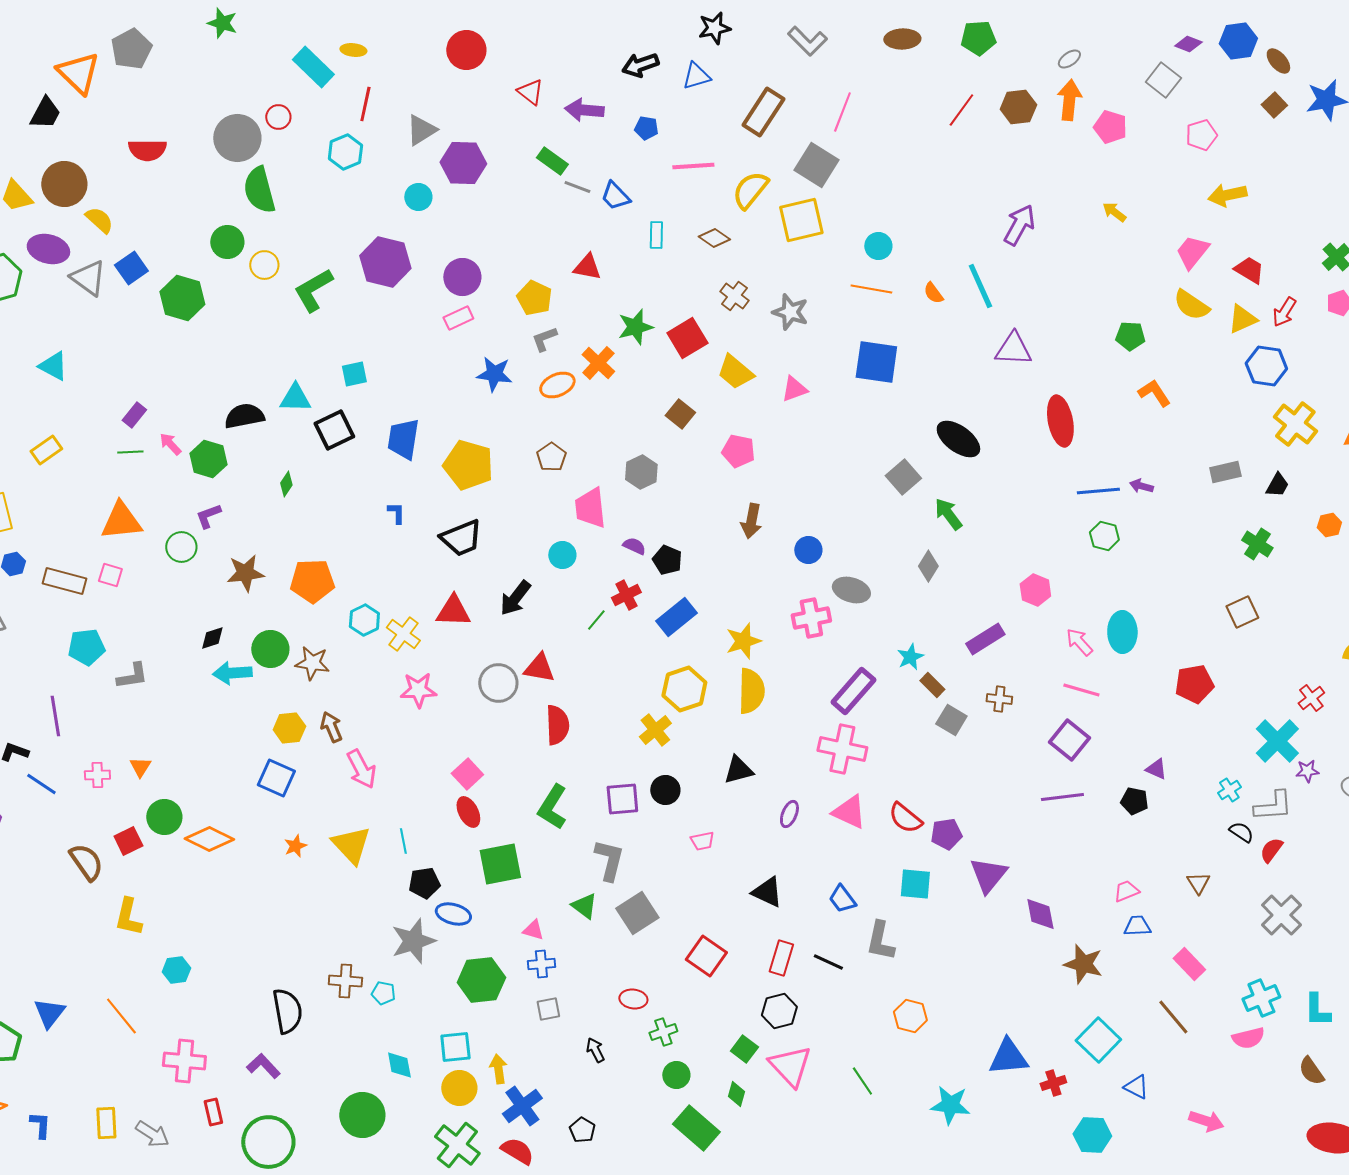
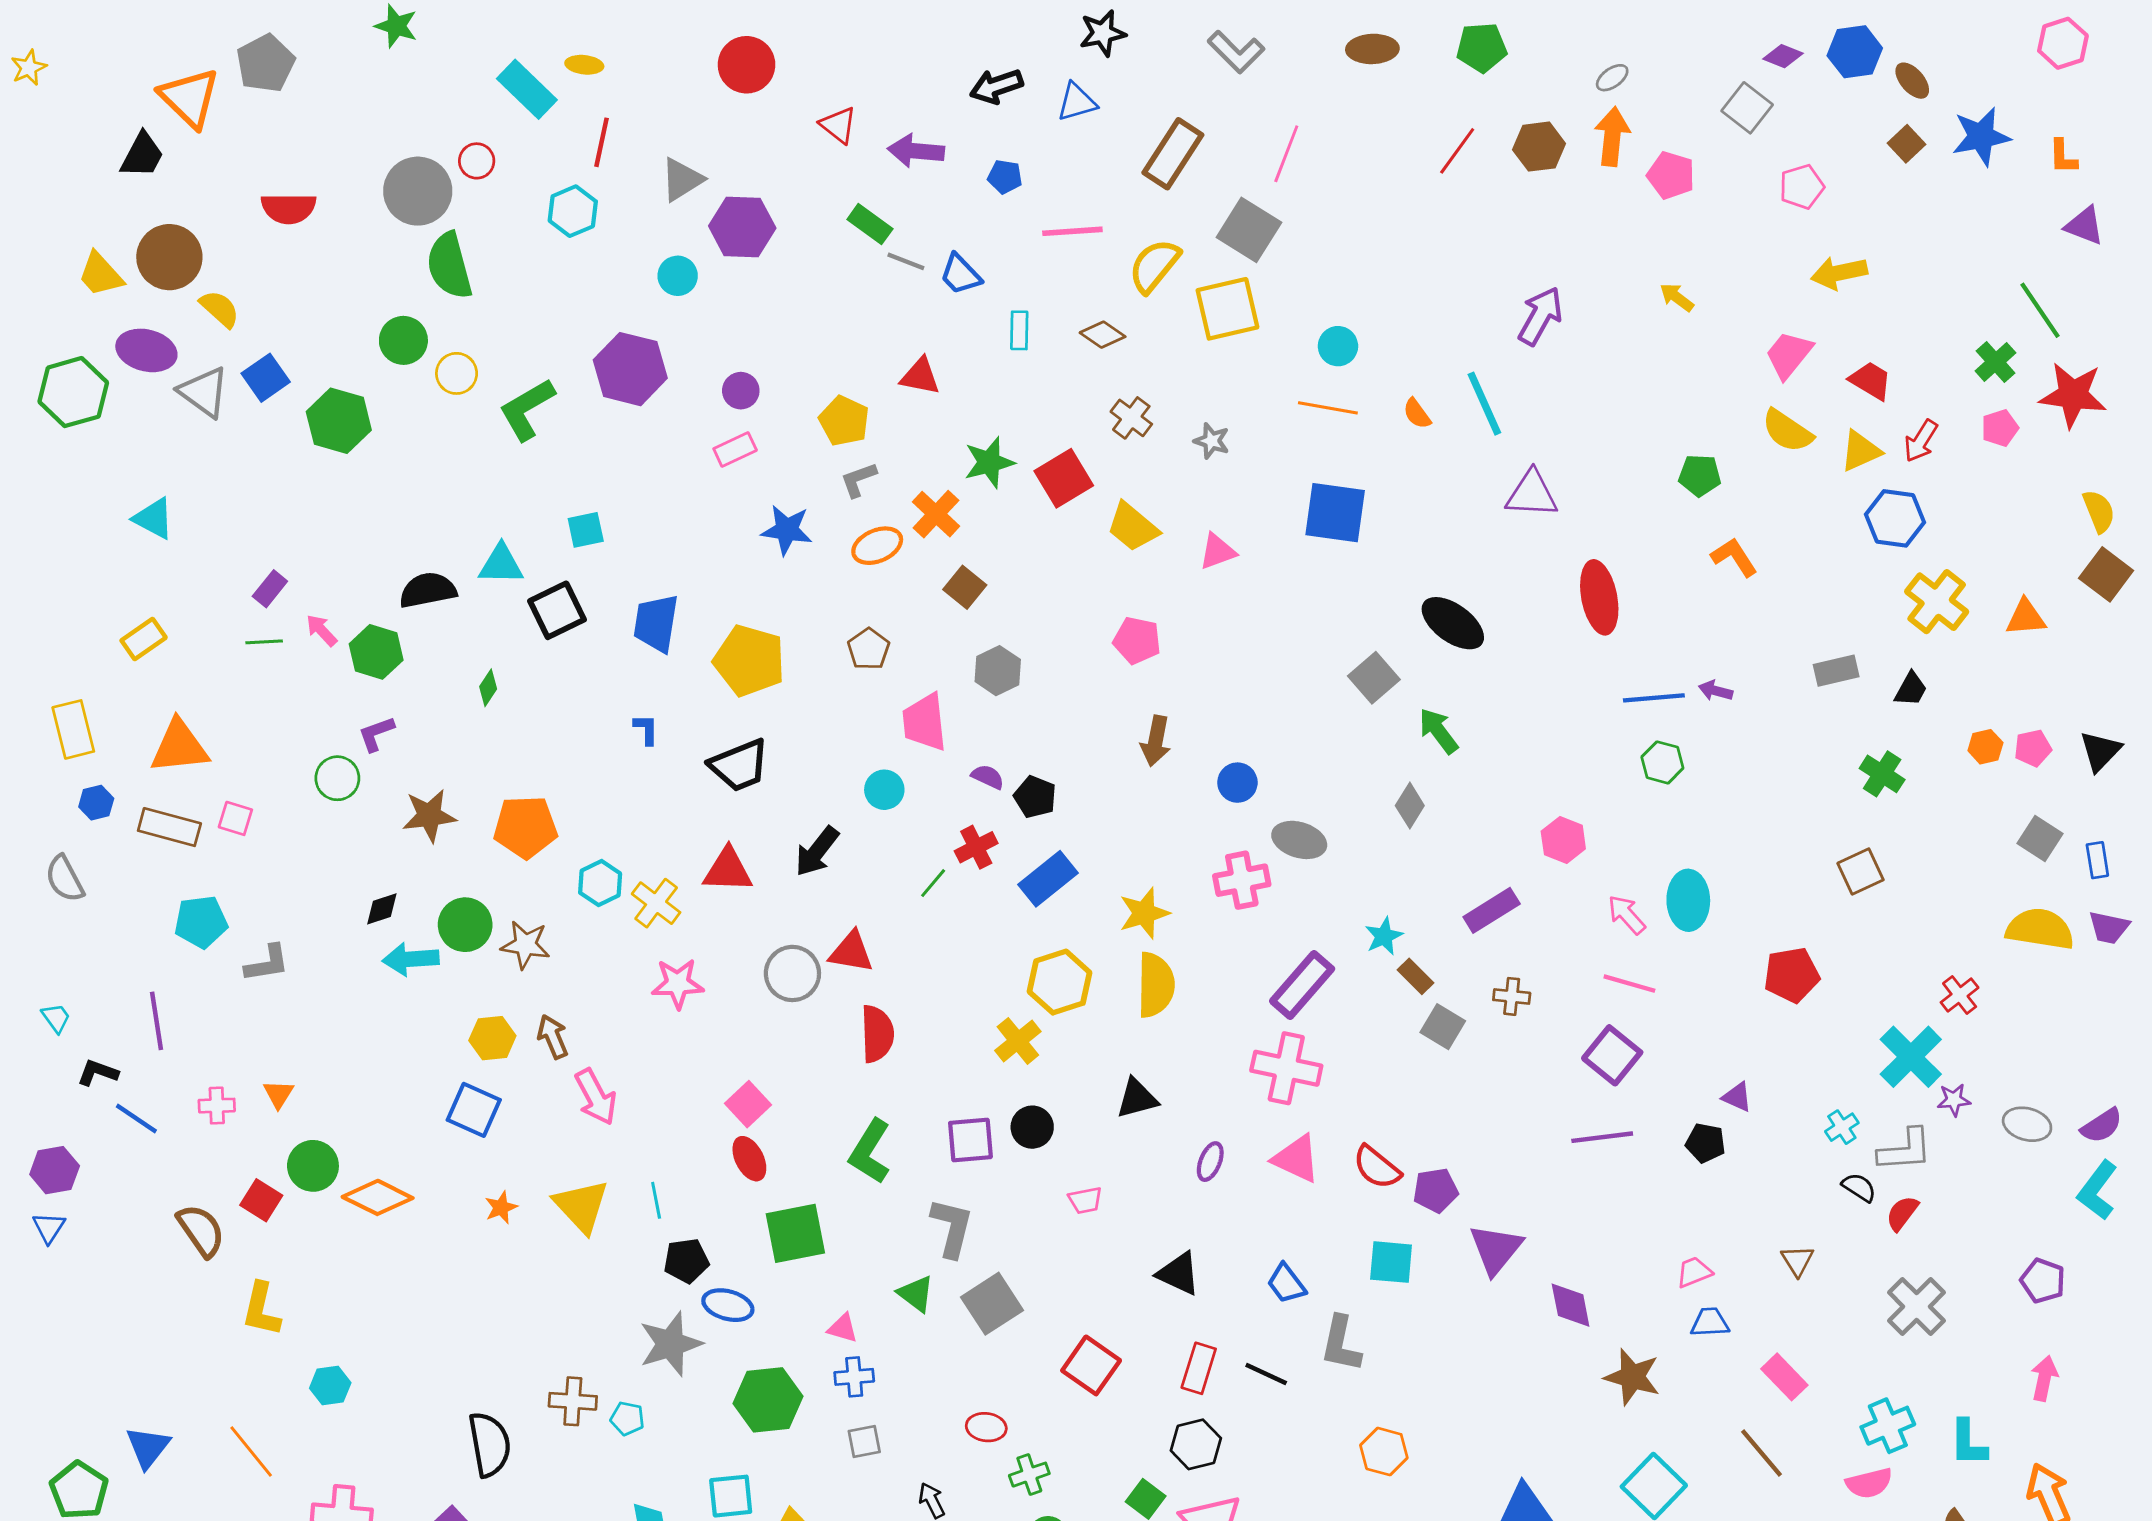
purple circle: (462, 277) -> (741, 391), size x0.7
gray star: (790, 312) -> (1212, 441), size x0.7
brown square: (680, 414) -> (965, 587), moved
orange triangle: (121, 521) -> (179, 747), moved
red square: (128, 841) -> (261, 1200), turned -32

